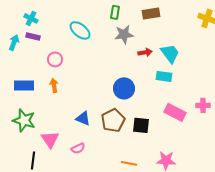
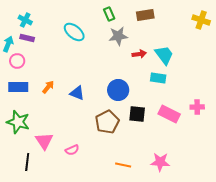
green rectangle: (115, 12) -> (109, 14), turned -32
pink circle: (55, 59) -> (17, 61), moved
orange arrow: (54, 85) -> (48, 87), turned 48
blue triangle: (83, 118) -> (77, 93), moved
black square: (141, 125) -> (137, 114), moved

